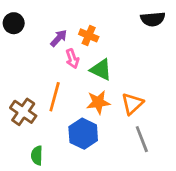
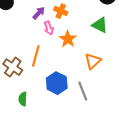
green triangle: (101, 70) -> (100, 25), moved
orange star: (98, 102) -> (68, 39), moved, turned -30
gray line: (142, 139) -> (83, 91), moved

